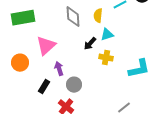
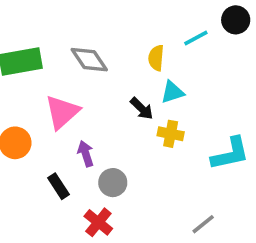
gray diamond: (73, 17) -> (89, 60), moved, turned -30
black arrow: (90, 44) -> (142, 108), turned -88
black rectangle: (44, 87) -> (59, 186), turned -64

